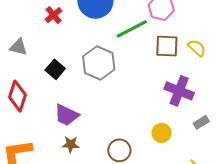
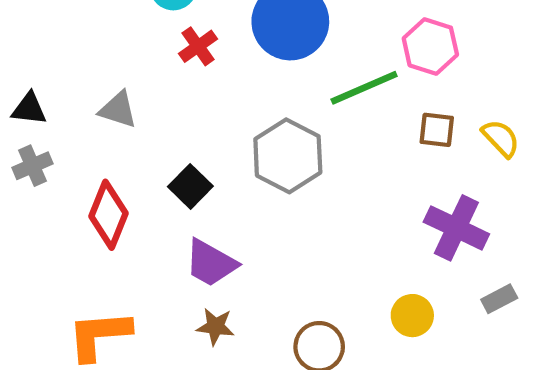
brown square: (167, 46) -> (437, 130), size x0.7
black square: (55, 69) -> (190, 186), moved

